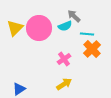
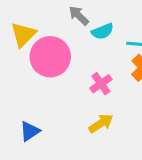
gray arrow: (74, 16) -> (79, 16), moved
pink circle: (39, 28) -> (50, 57), moved

